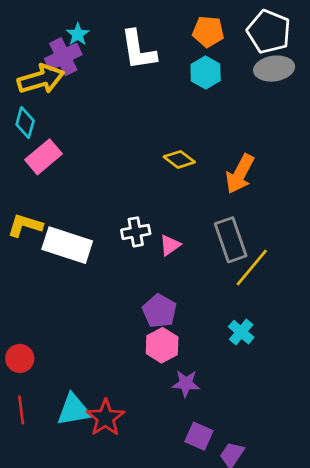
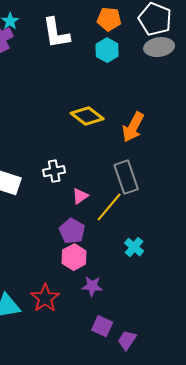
yellow diamond: (179, 159) -> (87, 116), size x1.4
pink triangle: (170, 245) -> (80, 196), moved
yellow line: (252, 267) -> (109, 207), moved
red star: (105, 418) -> (45, 298), moved

